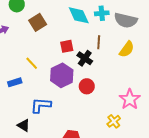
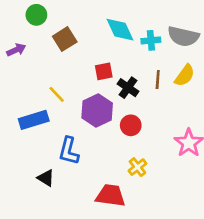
cyan cross: (102, 13) -> (151, 40), moved
brown line: (99, 42) -> (158, 80), moved
blue rectangle: (15, 82) -> (34, 120), size x1.5
blue L-shape: (41, 105) -> (69, 151), turned -80
yellow cross: (114, 121) -> (137, 167), moved

